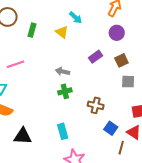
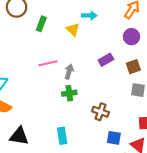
cyan arrow: (76, 18) -> (89, 16), turned -48
pink line: (16, 64) -> (48, 63), moved
gray arrow: (62, 71) -> (69, 72), turned 88
blue square: (111, 128) -> (114, 138), turned -32

